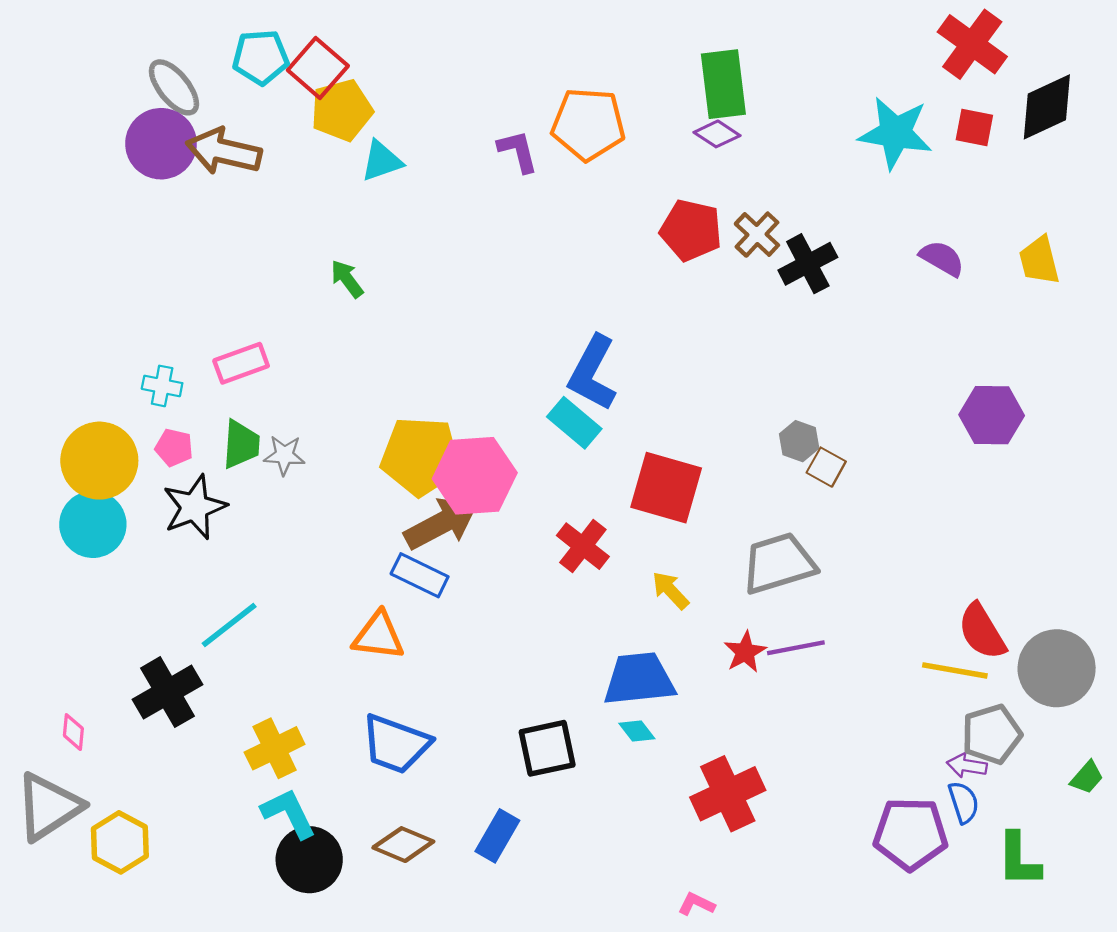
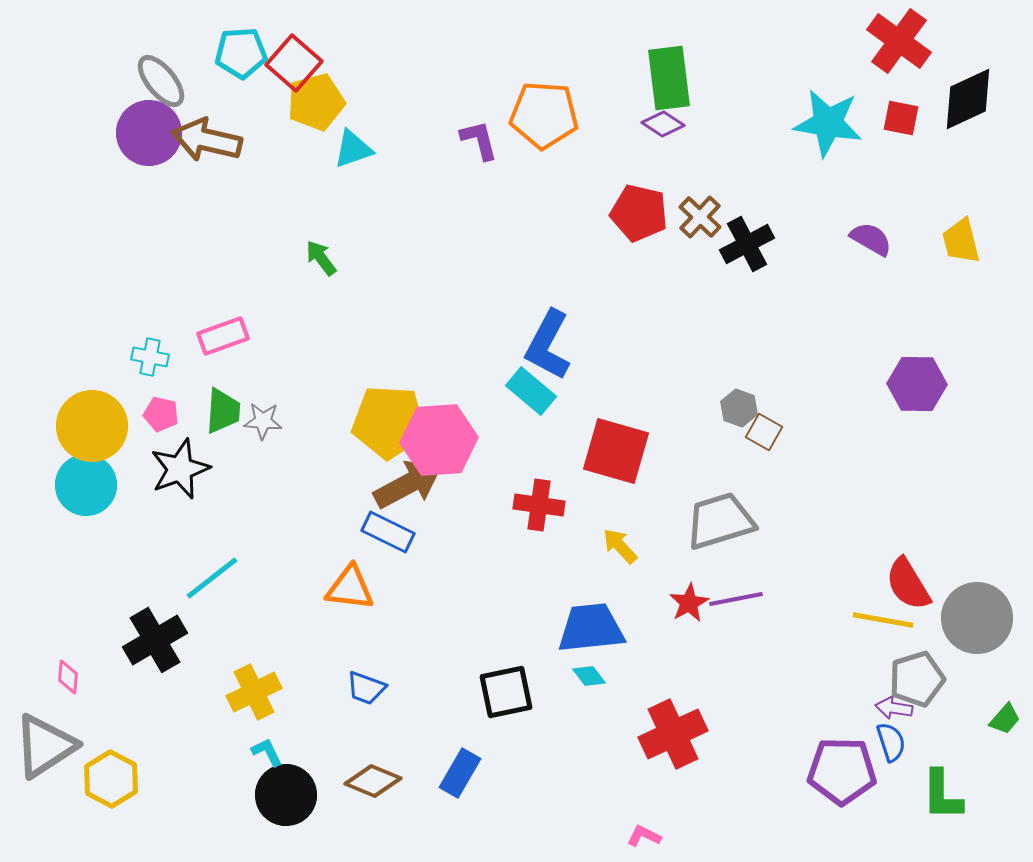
red cross: (583, 546) -> (539, 505), turned -30
blue trapezoid: (396, 744) -> (366, 688), size x0.6
cyan L-shape: (289, 813) -> (267, 752), size x0.6

